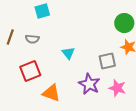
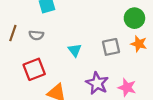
gray square: (107, 61) -> (111, 47), moved

